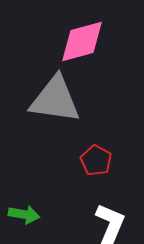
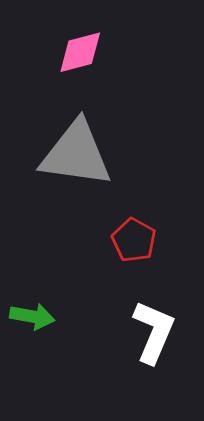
pink diamond: (82, 41) -> (80, 52), moved, size x0.7

